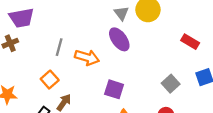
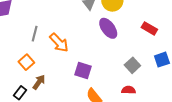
purple ellipse: (119, 39) -> (108, 28), moved
orange arrow: (87, 57) -> (59, 43), turned 30

